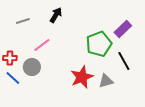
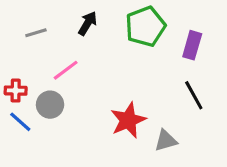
purple rectangle: (123, 29) -> (192, 45), turned -30
green pentagon: (99, 44) -> (145, 26), moved
gray triangle: (106, 81) -> (166, 141), moved

